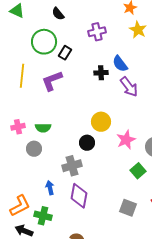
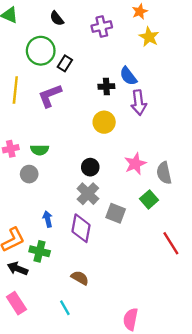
purple cross: (97, 32) -> (102, 27), moved
purple arrow: (129, 87) -> (139, 103), turned 30
yellow circle: (101, 122) -> (104, 122), moved
gray cross: (72, 166) -> (88, 194), moved, turned -30
gray square: (128, 208) -> (116, 213), moved

